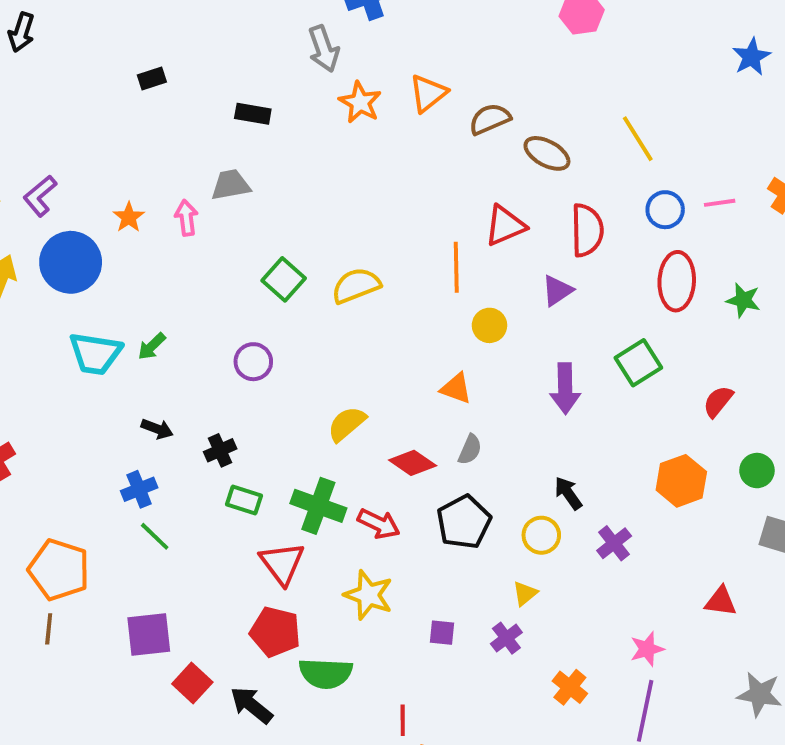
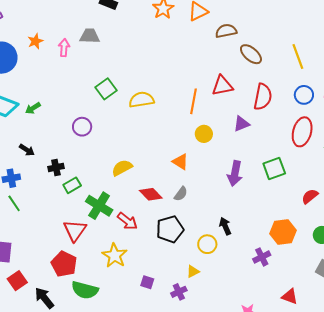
green rectangle: (244, 500) -> (72, 185), moved, turned -60
purple cross: (614, 543) -> (262, 257), moved

